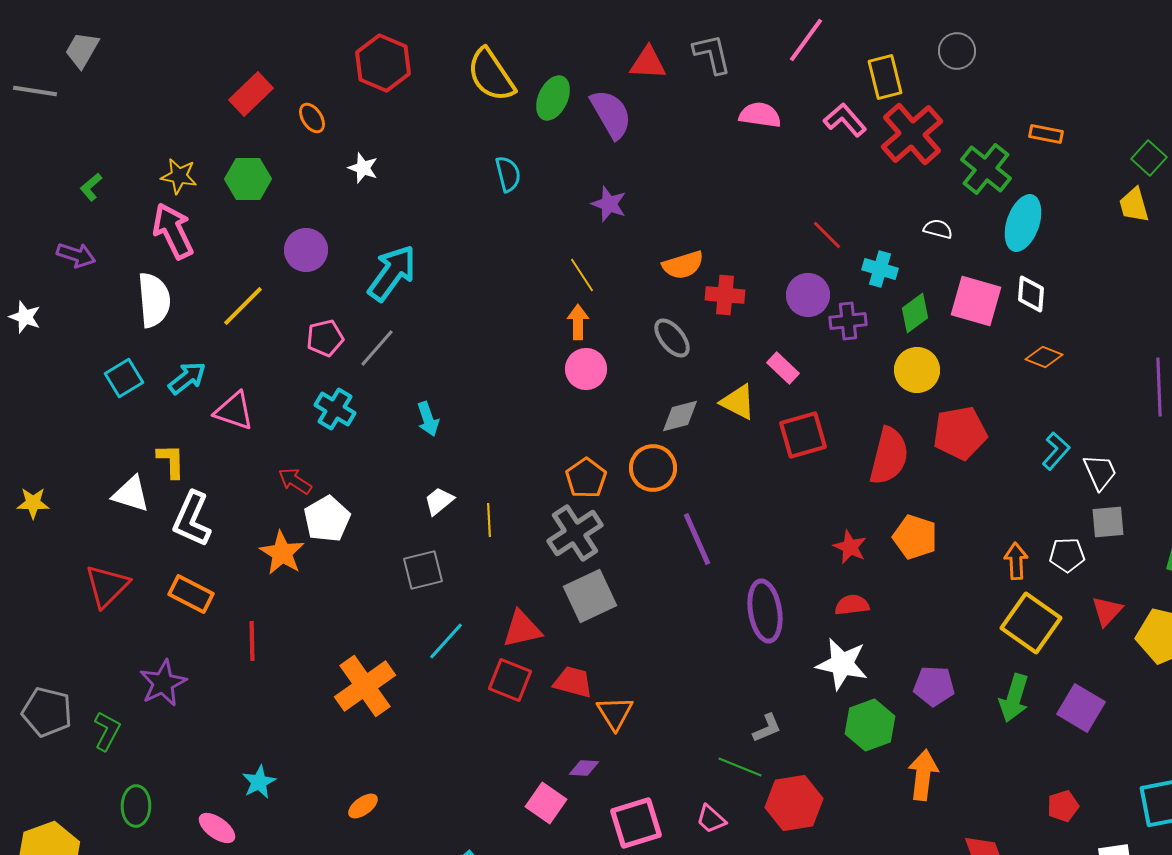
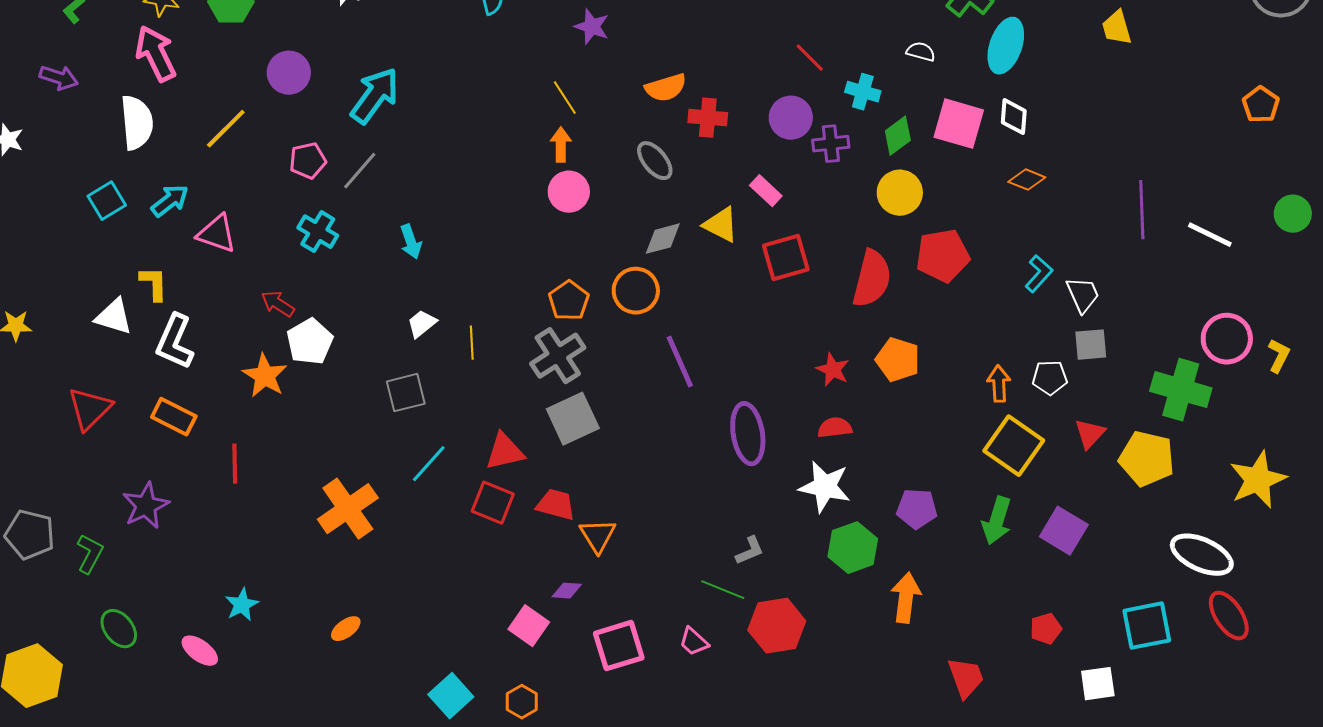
green ellipse: (136, 806) -> (119, 629), turned -39

